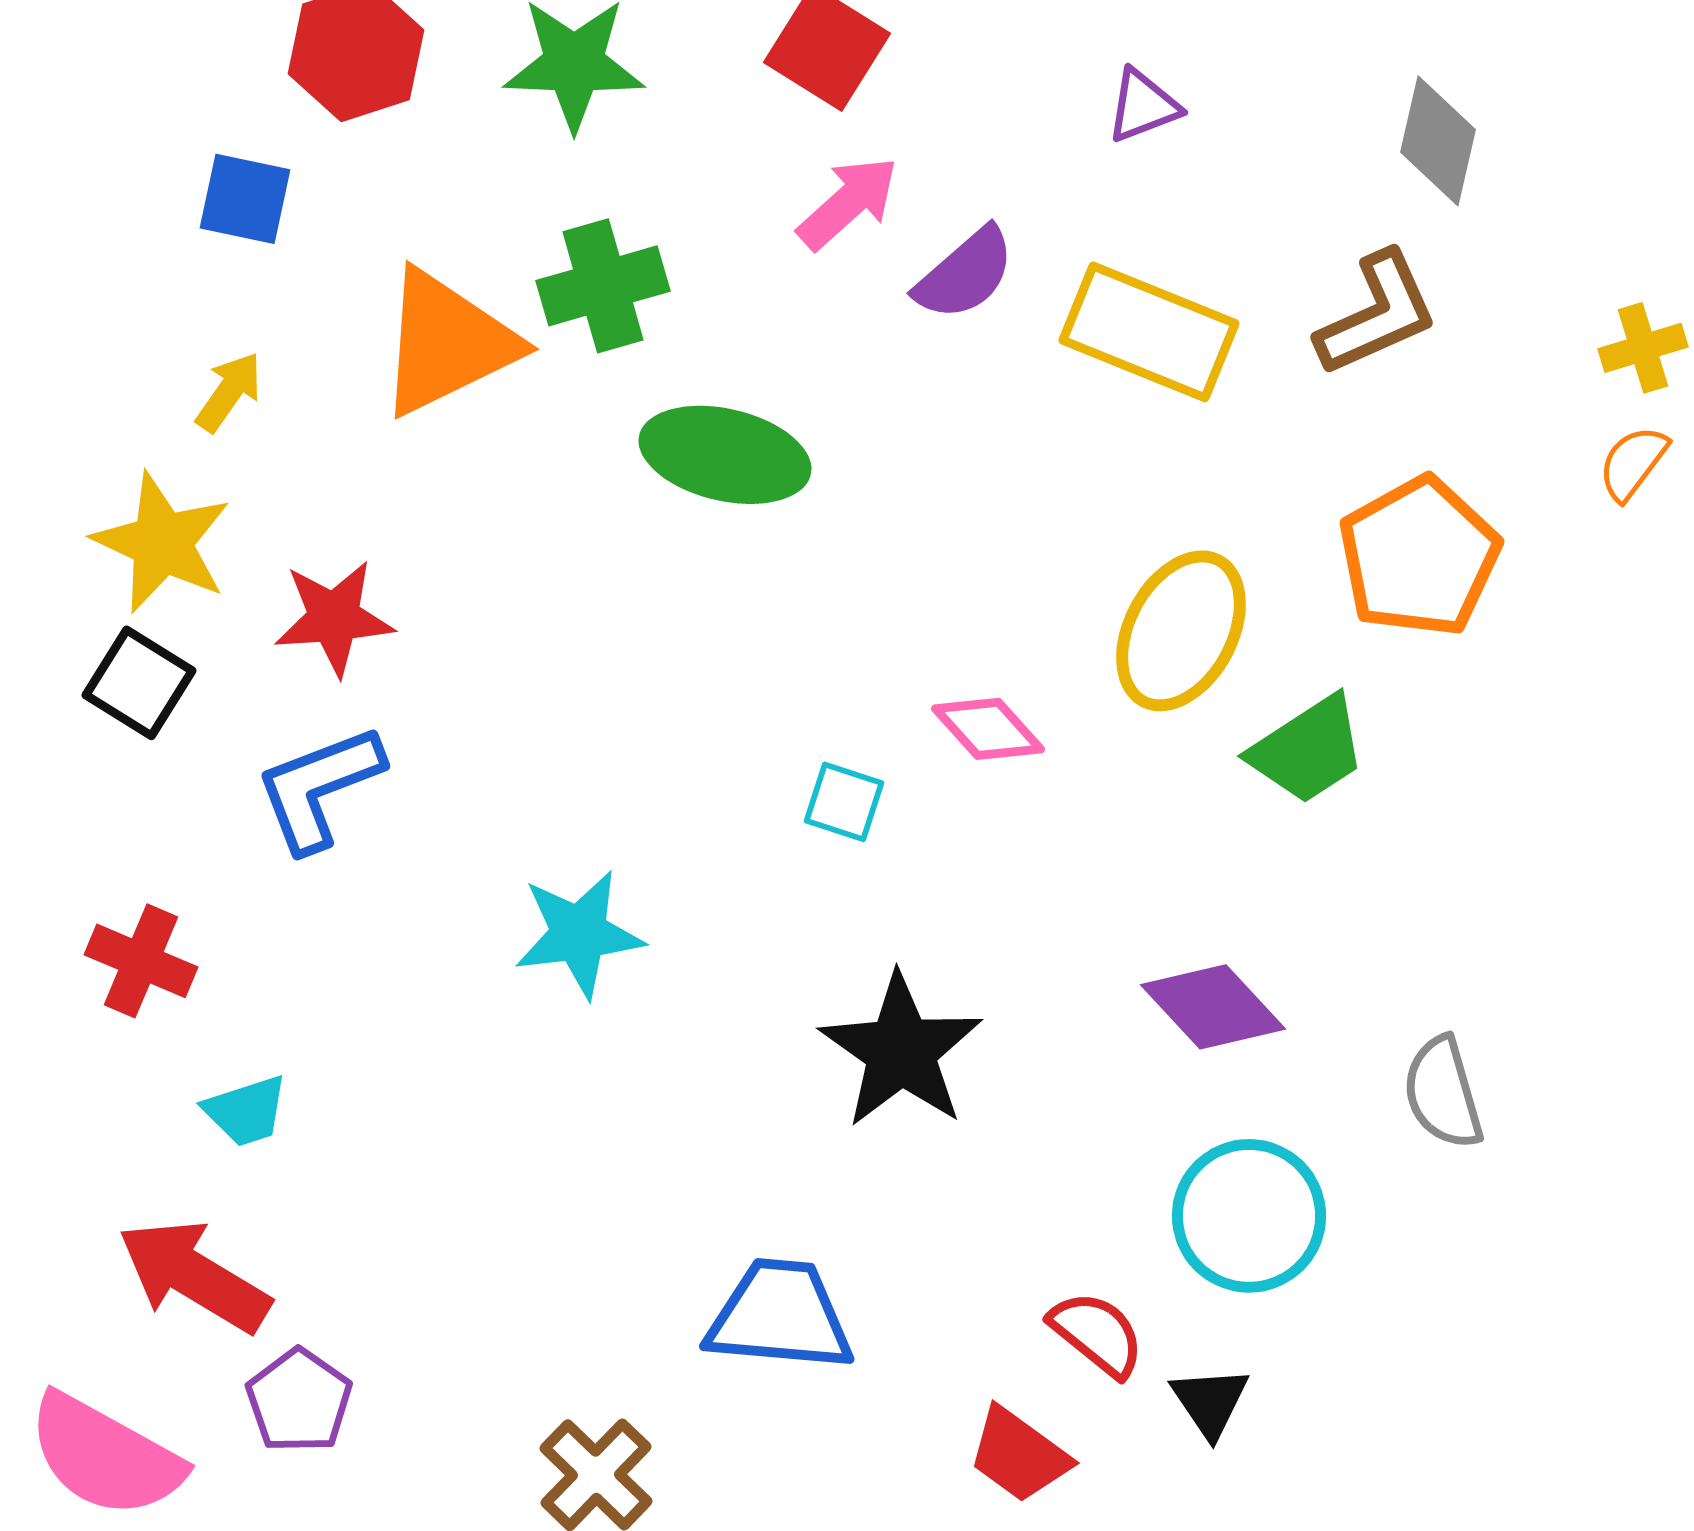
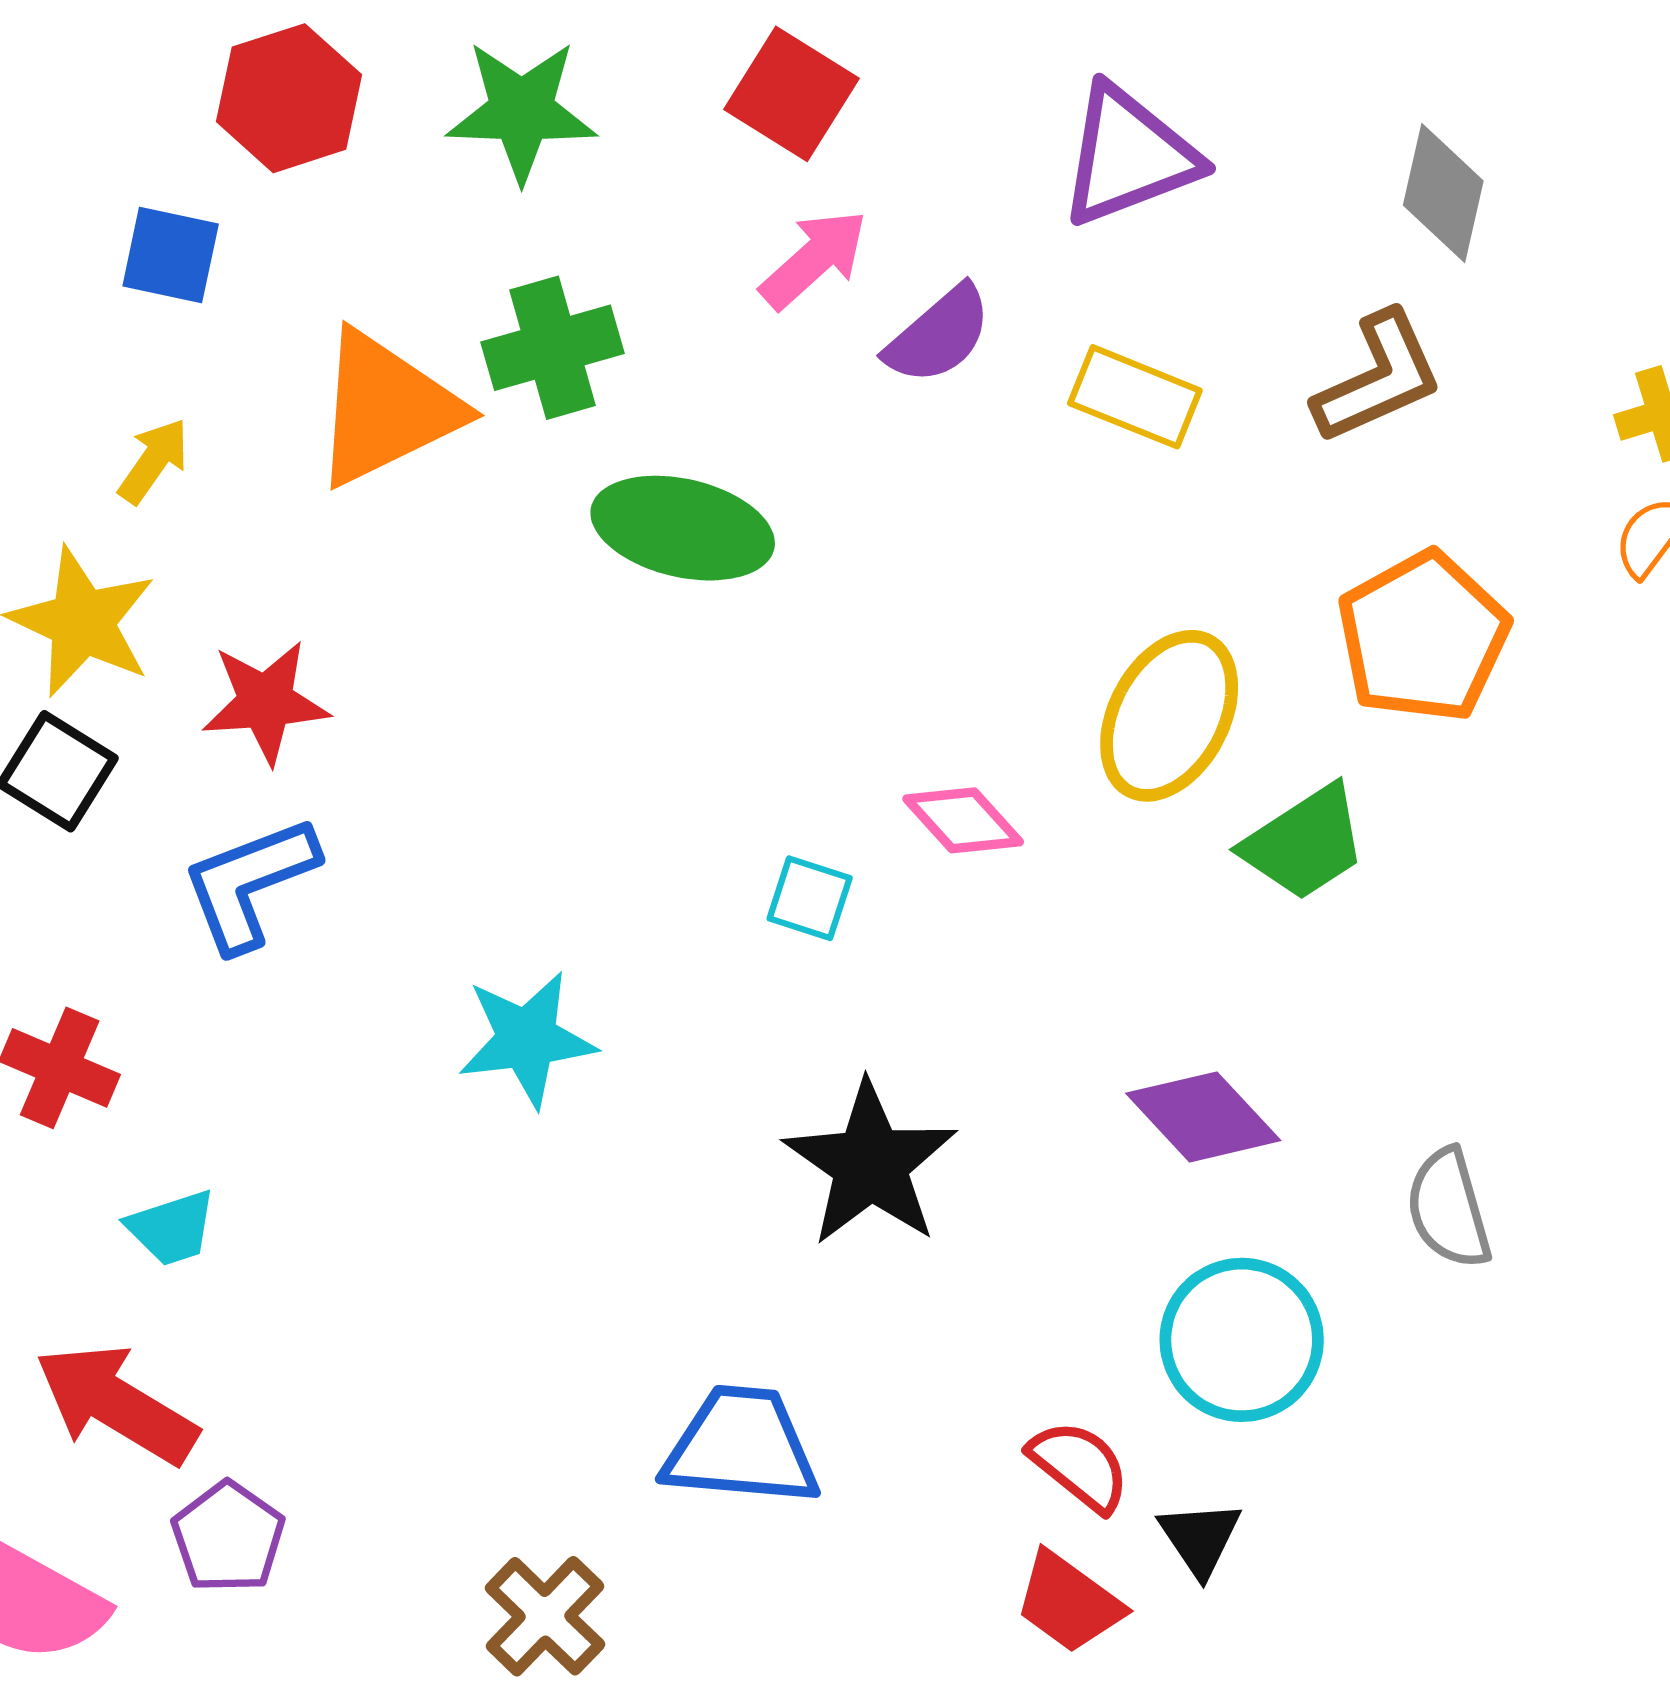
purple triangle: (1143, 106) -> (1129, 156), size x1.8
yellow rectangle: (1149, 332) -> (1135, 397), size x0.7
red trapezoid: (1019, 1455) -> (1069, 1602), moved

